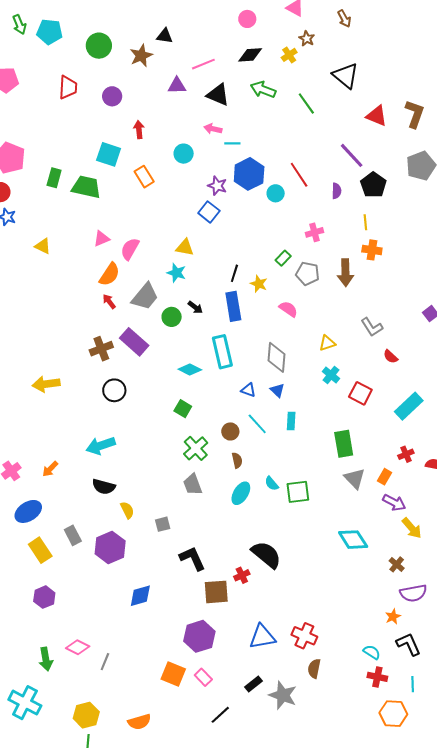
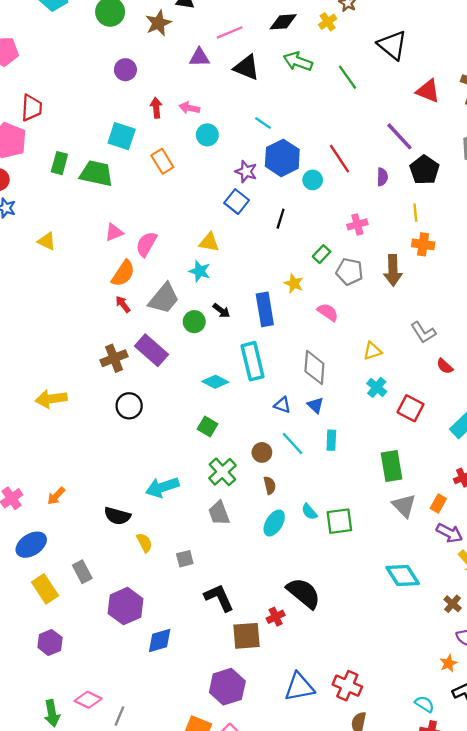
red trapezoid: (68, 87) -> (32, 108), moved
pink arrow: (213, 129) -> (189, 108), moved
cyan line: (232, 143) -> (263, 123), turned 35
black line: (234, 273) -> (281, 219), moved
cyan arrow: (101, 446) -> (162, 487), moved
purple hexagon: (110, 547) -> (126, 606), moved

